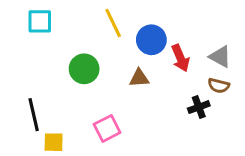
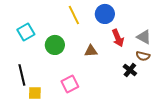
cyan square: (40, 21) -> (26, 32), moved, turned -30
blue circle: (151, 40) -> (105, 14), moved
black cross: (199, 107) -> (130, 70), turned -32

